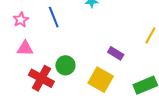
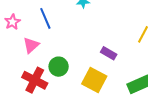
pink triangle: (25, 48) -> (31, 45), moved, turned -42

